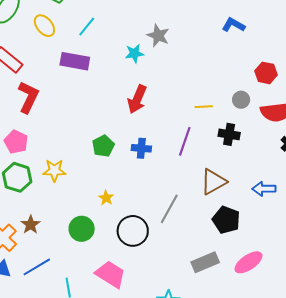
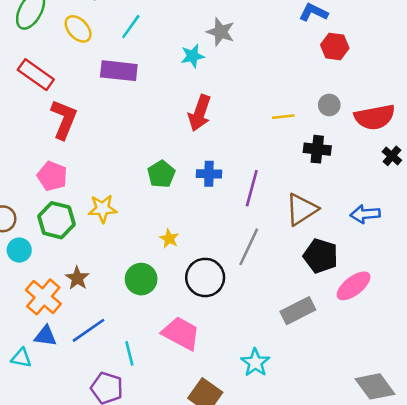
red hexagon: (266, 73) -> (335, 47), moved
purple line: (185, 141) -> (252, 188), moved
pink ellipse: (248, 262) -> (354, 286), moved

